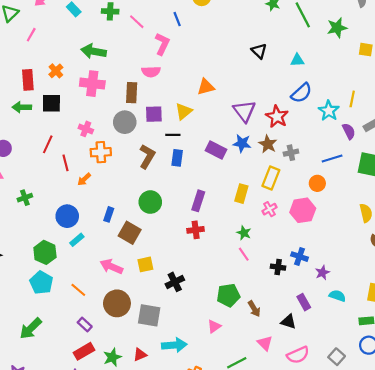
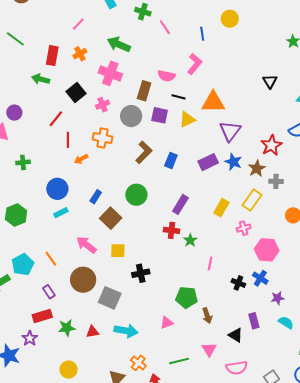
pink line: (31, 35) -> (78, 24), moved
pink L-shape: (162, 44) -> (195, 64), moved
orange triangle: (206, 87) -> (213, 102), size x1.4
black square: (51, 103) -> (76, 93), moved, turned 36
purple triangle: (244, 111) -> (230, 131), moved
pink cross: (86, 129) -> (103, 105), moved, turned 32
black line: (173, 135) -> (179, 97), moved
purple rectangle: (216, 150) -> (208, 162), turned -66
pink hexagon: (303, 210) -> (267, 250), moved
green star: (244, 233) -> (190, 240), moved
green hexagon: (45, 252) -> (16, 215), moved
pink line: (244, 254) -> (210, 263), turned 32
cyan pentagon: (41, 283) -> (23, 265), moved

